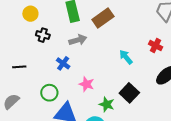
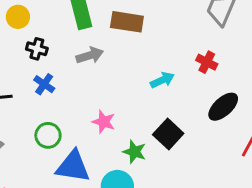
brown rectangle: (103, 18) -> (127, 22), turned 45
cyan arrow: (126, 57) -> (162, 80), turned 105
blue cross: (63, 63) -> (44, 84), moved

